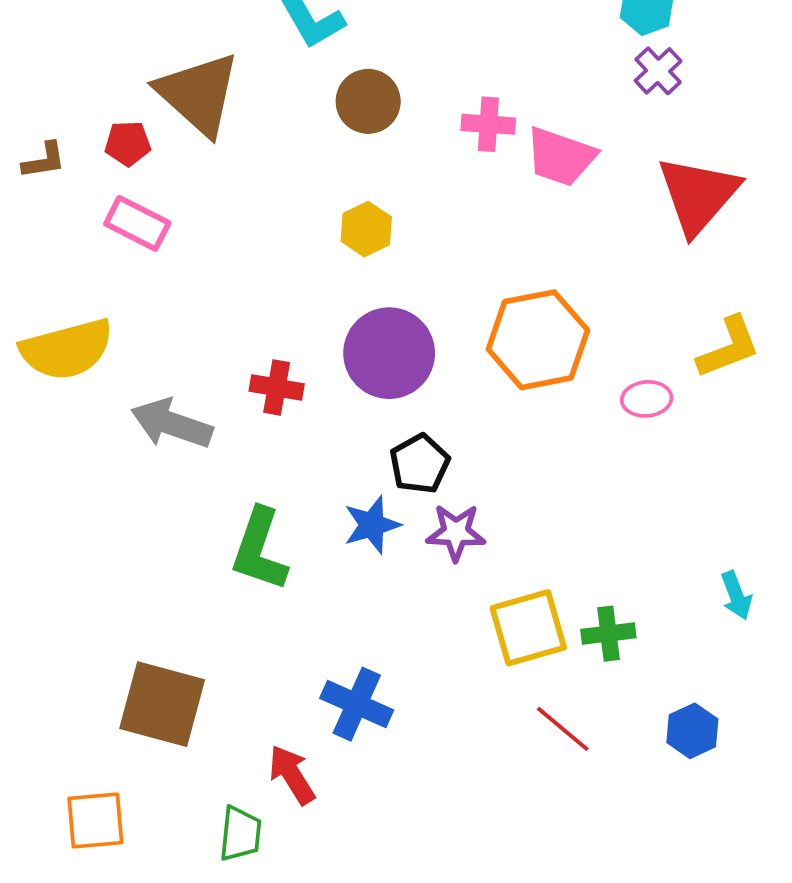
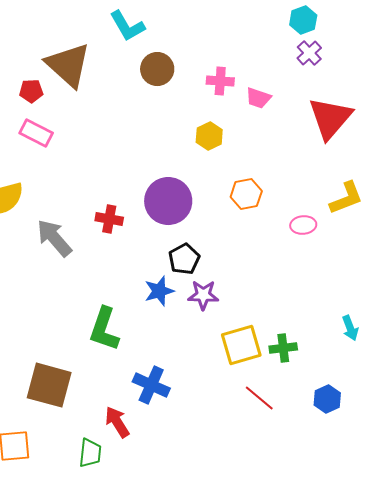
pink trapezoid: (561, 157) -> (258, 98), size x0.7
yellow hexagon: (366, 229) -> (209, 136), moved
orange hexagon: (538, 340) -> (246, 194), size x0.6
gray arrow: (172, 424) -> (54, 238), turned 30
green L-shape: (259, 550) -> (104, 329), moved

